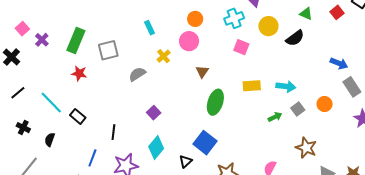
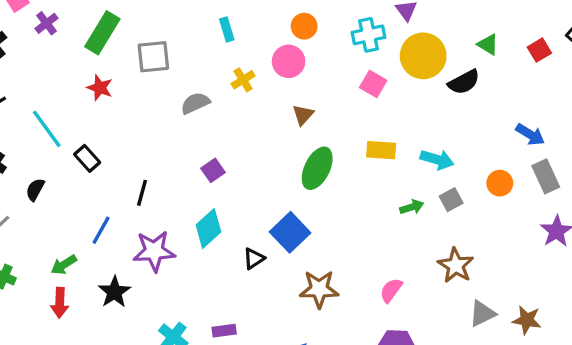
yellow circle: (268, 26) -> (423, 56), size x1.4
orange circle: (325, 104) -> (500, 183), moved

